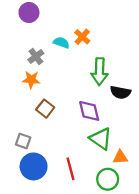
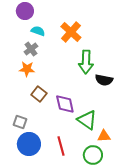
orange cross: (82, 37) -> (71, 32), size x1.5
cyan semicircle: (61, 43) -> (38, 31), moved
purple diamond: (89, 111) -> (65, 104), moved

